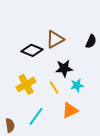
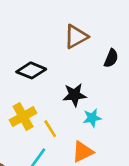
brown triangle: (55, 39) -> (76, 37), moved
yellow line: (54, 87) -> (50, 129), moved

